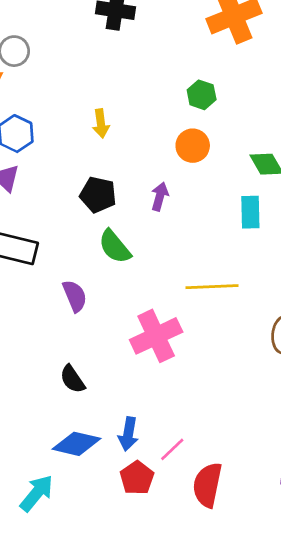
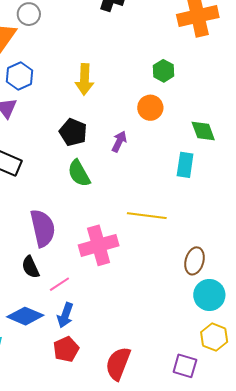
yellow arrow: (101, 123) -> (84, 79), size x1.4
purple semicircle: (75, 296) -> (43, 228), moved, size x1.5
pink line: (172, 449) -> (59, 284), moved

